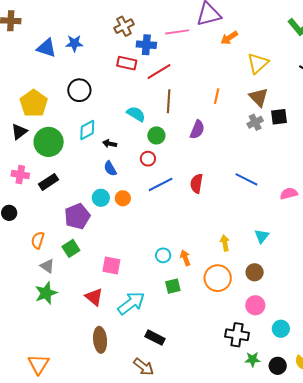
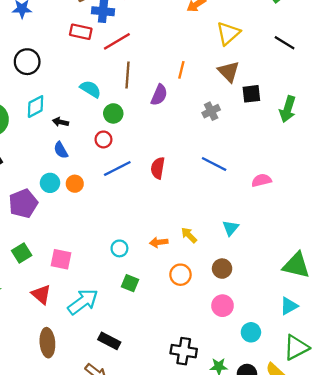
gray cross: (255, 122) -> (211, 111), moved
purple semicircle: (197, 130) -> (159, 95), moved
yellow arrow: (225, 243) -> (189, 235), turned -35
green square: (71, 248) -> (22, 253), moved
orange arrow: (185, 258) -> (159, 242), moved, turned -77
orange circle: (218, 278) -> (180, 275), size x0.7
green square: (173, 286) -> (130, 283), turned 35
black cross: (237, 335) -> (184, 351), moved

